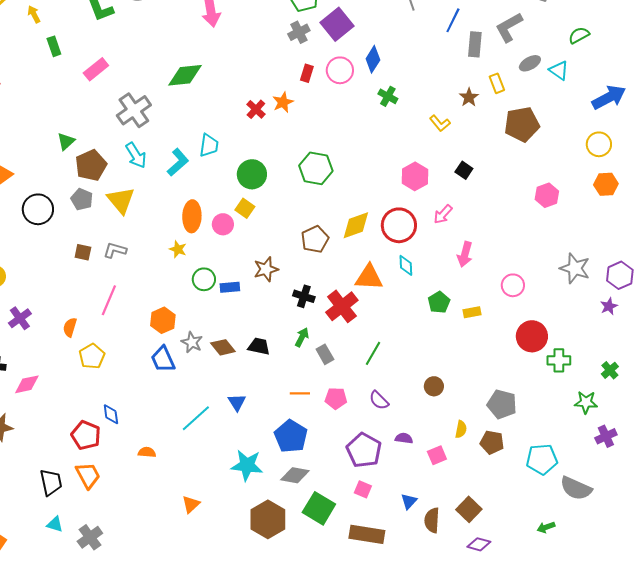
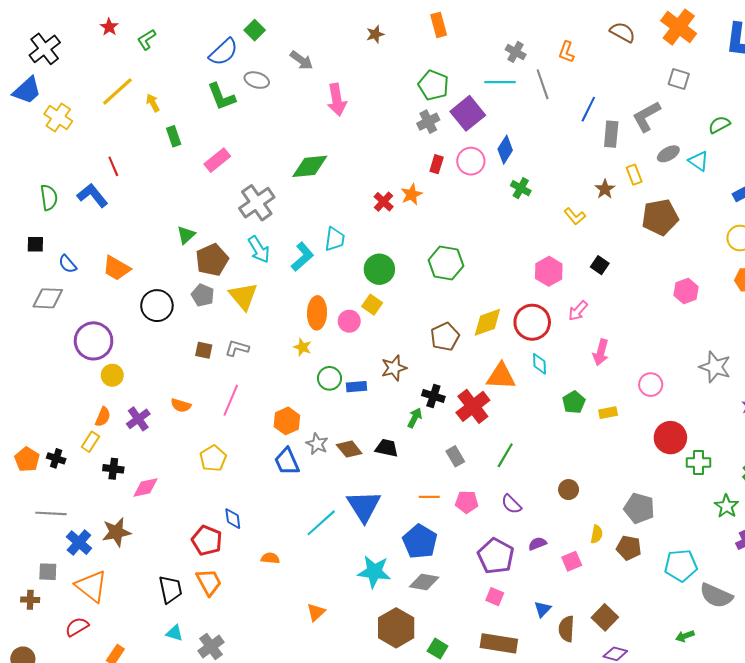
orange semicircle: (70, 327) -> (181, 405), moved, turned -90
green arrow: (302, 337) -> (415, 418), moved
blue triangle: (237, 402) -> (364, 506), size x1.8
green star: (586, 402) -> (727, 506), turned 30
purple semicircle: (404, 438) -> (537, 544), turned -30
green square: (319, 508) -> (438, 649), moved, size x0.6

